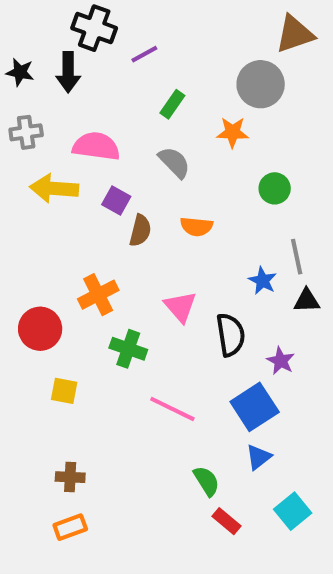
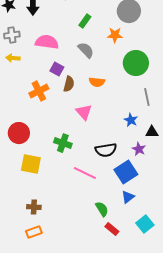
yellow arrow: (54, 188) -> (13, 58), moved, size x0.6
green circle: (275, 188) -> (136, 63), size x1.6
blue star: (263, 281) -> (131, 120), moved
orange cross: (98, 295) -> (39, 91), moved
black triangle: (307, 301) -> (152, 132), moved
pink triangle: (180, 307) -> (84, 112), moved
black semicircle: (231, 335) -> (106, 150), moved, turned 90
yellow square: (64, 391) -> (31, 164), size x1.5

